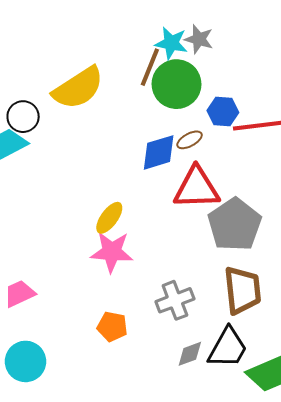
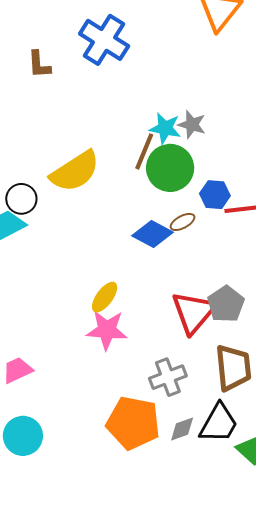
blue diamond: (159, 152) -> (153, 234), turned 45
red triangle: (197, 188) -> (194, 312), moved, turned -48
gray pentagon: (235, 225) -> (226, 304), size x0.7
orange pentagon: (112, 327) -> (133, 423), moved, size x1.8

